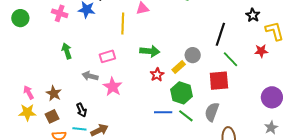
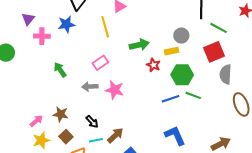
yellow rectangle: (179, 67) -> (172, 51), turned 48
pink arrow: (29, 92) -> (36, 121), turned 96
gray semicircle: (212, 112) -> (226, 74), moved

